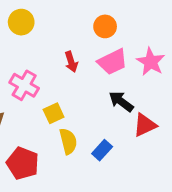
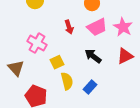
black arrow: (121, 102) -> (93, 56), moved
red triangle: (145, 125) -> (125, 56), moved

